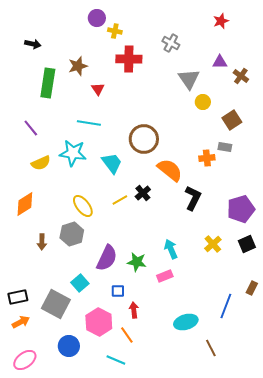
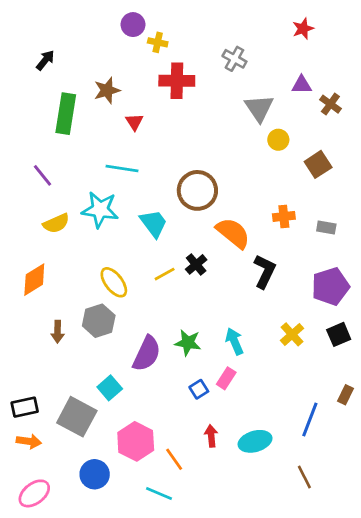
black arrow: (33, 44) -> (45, 60), turned -63
gray rectangle: (225, 147) -> (326, 227), moved
green star: (137, 262) -> (188, 343), moved
pink rectangle: (165, 276) -> (226, 378), turned -35
blue square: (118, 291) -> (199, 389), moved, turned -32
red arrow: (134, 310) -> (211, 436), moved
orange arrow: (21, 322) -> (29, 441), turned 36
brown line: (211, 348) -> (304, 477), moved

